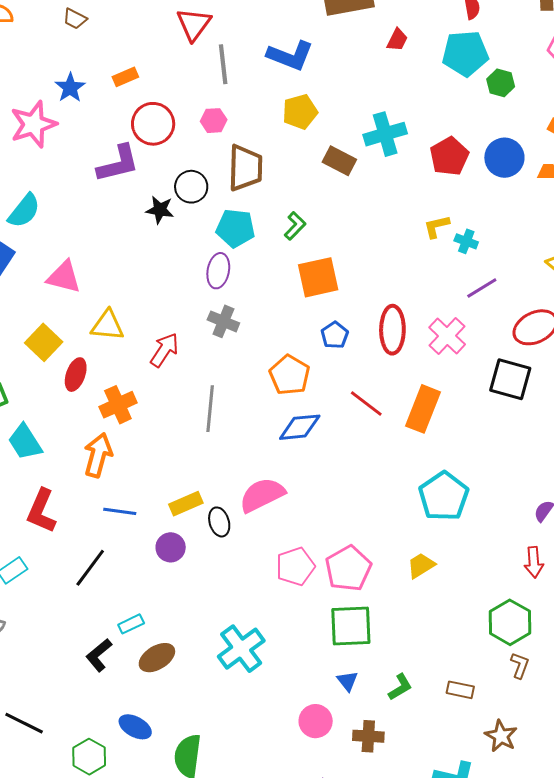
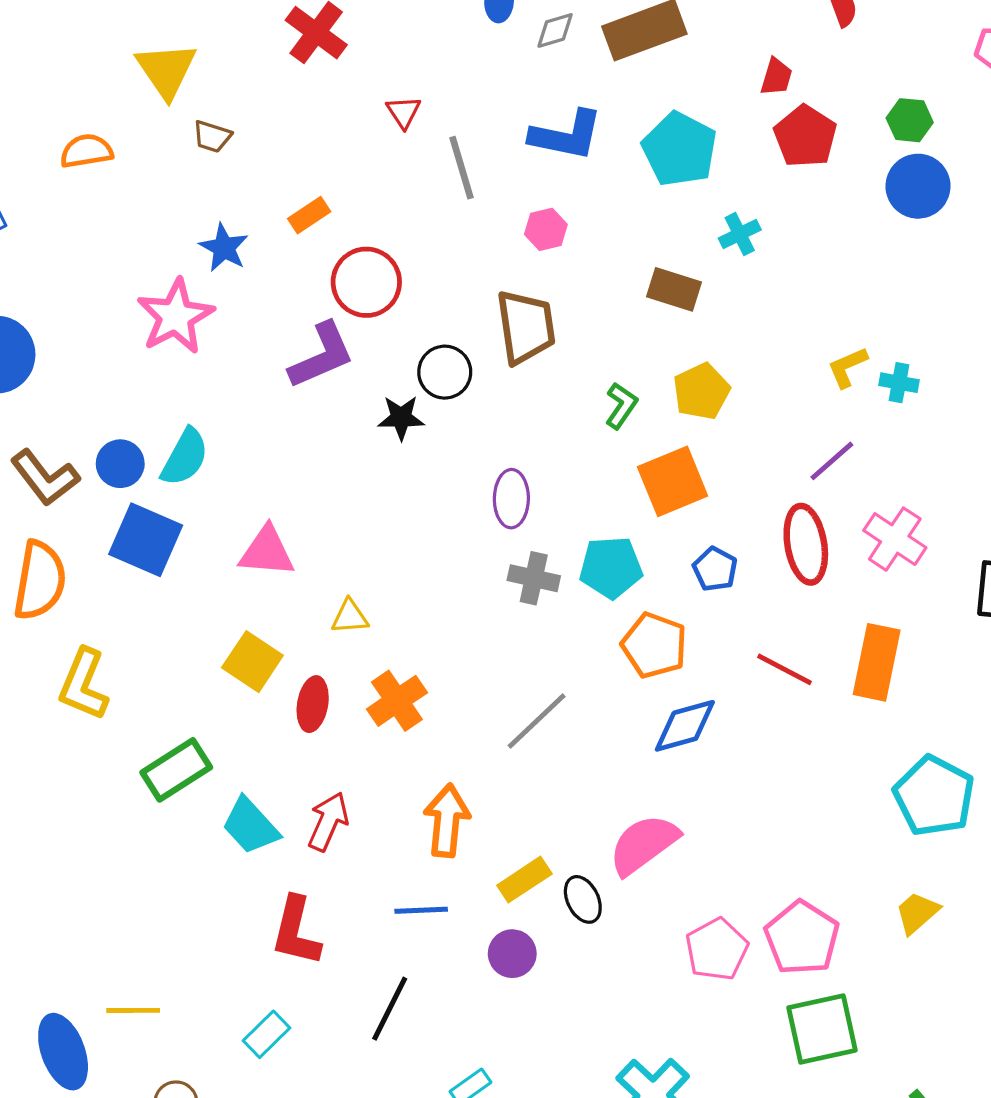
red triangle: (194, 24) -> (404, 112), size x0.6
red trapezoid: (397, 40) -> (776, 77), moved
cyan pentagon: (465, 53) -> (680, 149), moved, turned -30
yellow pentagon: (300, 112) -> (701, 391), moved
pink hexagon: (214, 121) -> (546, 229), moved
cyan cross: (385, 134) -> (740, 234), size x0.6
red pentagon: (449, 156) -> (805, 136), moved
blue circle: (504, 158) -> (918, 186), moved
cyan pentagon: (235, 228) -> (611, 567), moved
purple line: (482, 288) -> (832, 461), moved
yellow triangle: (108, 325) -> (350, 617), size x0.7
red arrow: (164, 350) -> (328, 822), moved
orange cross: (118, 405) -> (397, 701), moved
gray line: (210, 409) -> (537, 721), turned 51
orange arrow: (98, 455) -> (447, 821), moved

